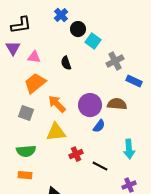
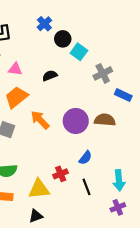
black semicircle: (66, 63) -> (50, 76), turned 88
blue semicircle: (99, 126) -> (85, 158), moved
yellow triangle: (56, 132) -> (39, 189), moved
cyan arrow: (129, 149) -> (119, 180), moved
black line: (100, 166) -> (87, 187), turned 42

